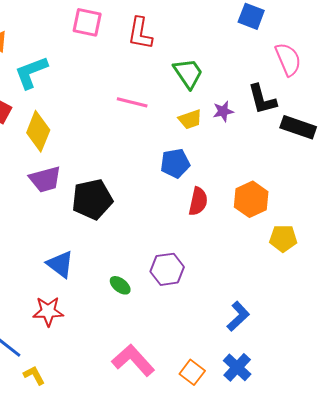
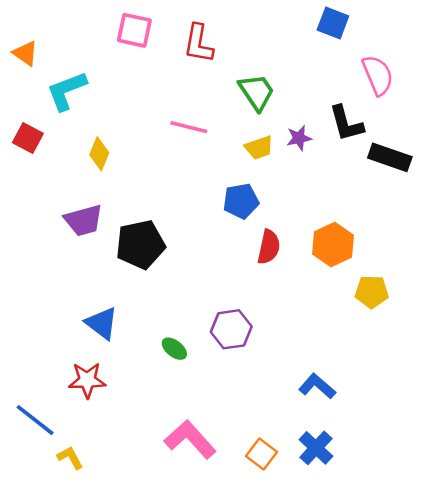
yellow diamond: (38, 131) -> (99, 154), moved, size x0.7
blue L-shape: (238, 316) -> (317, 386), turned -96

